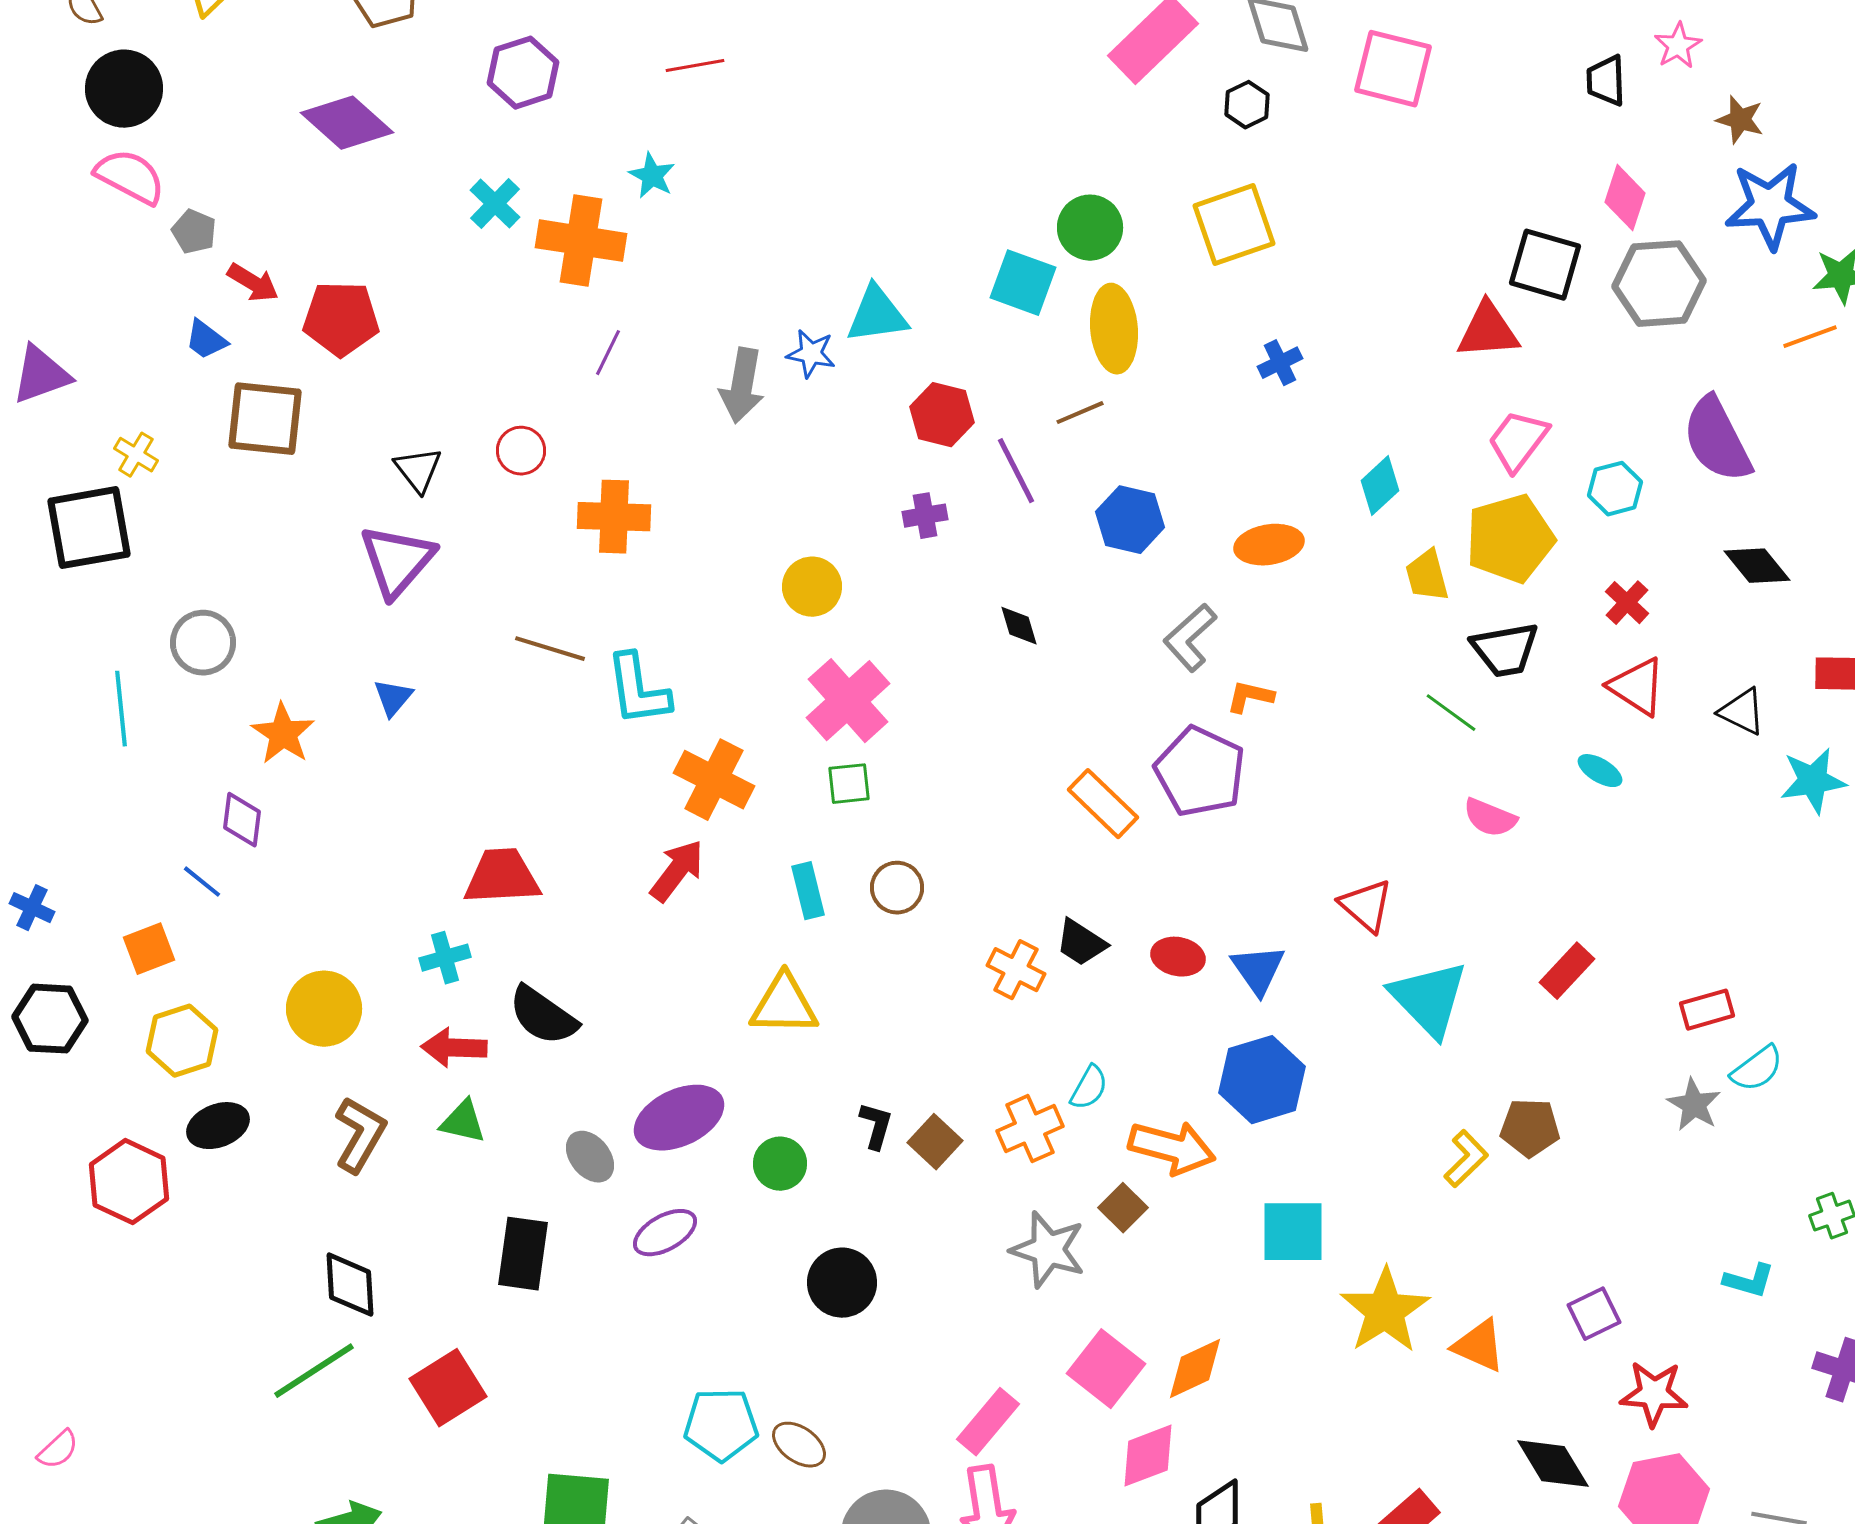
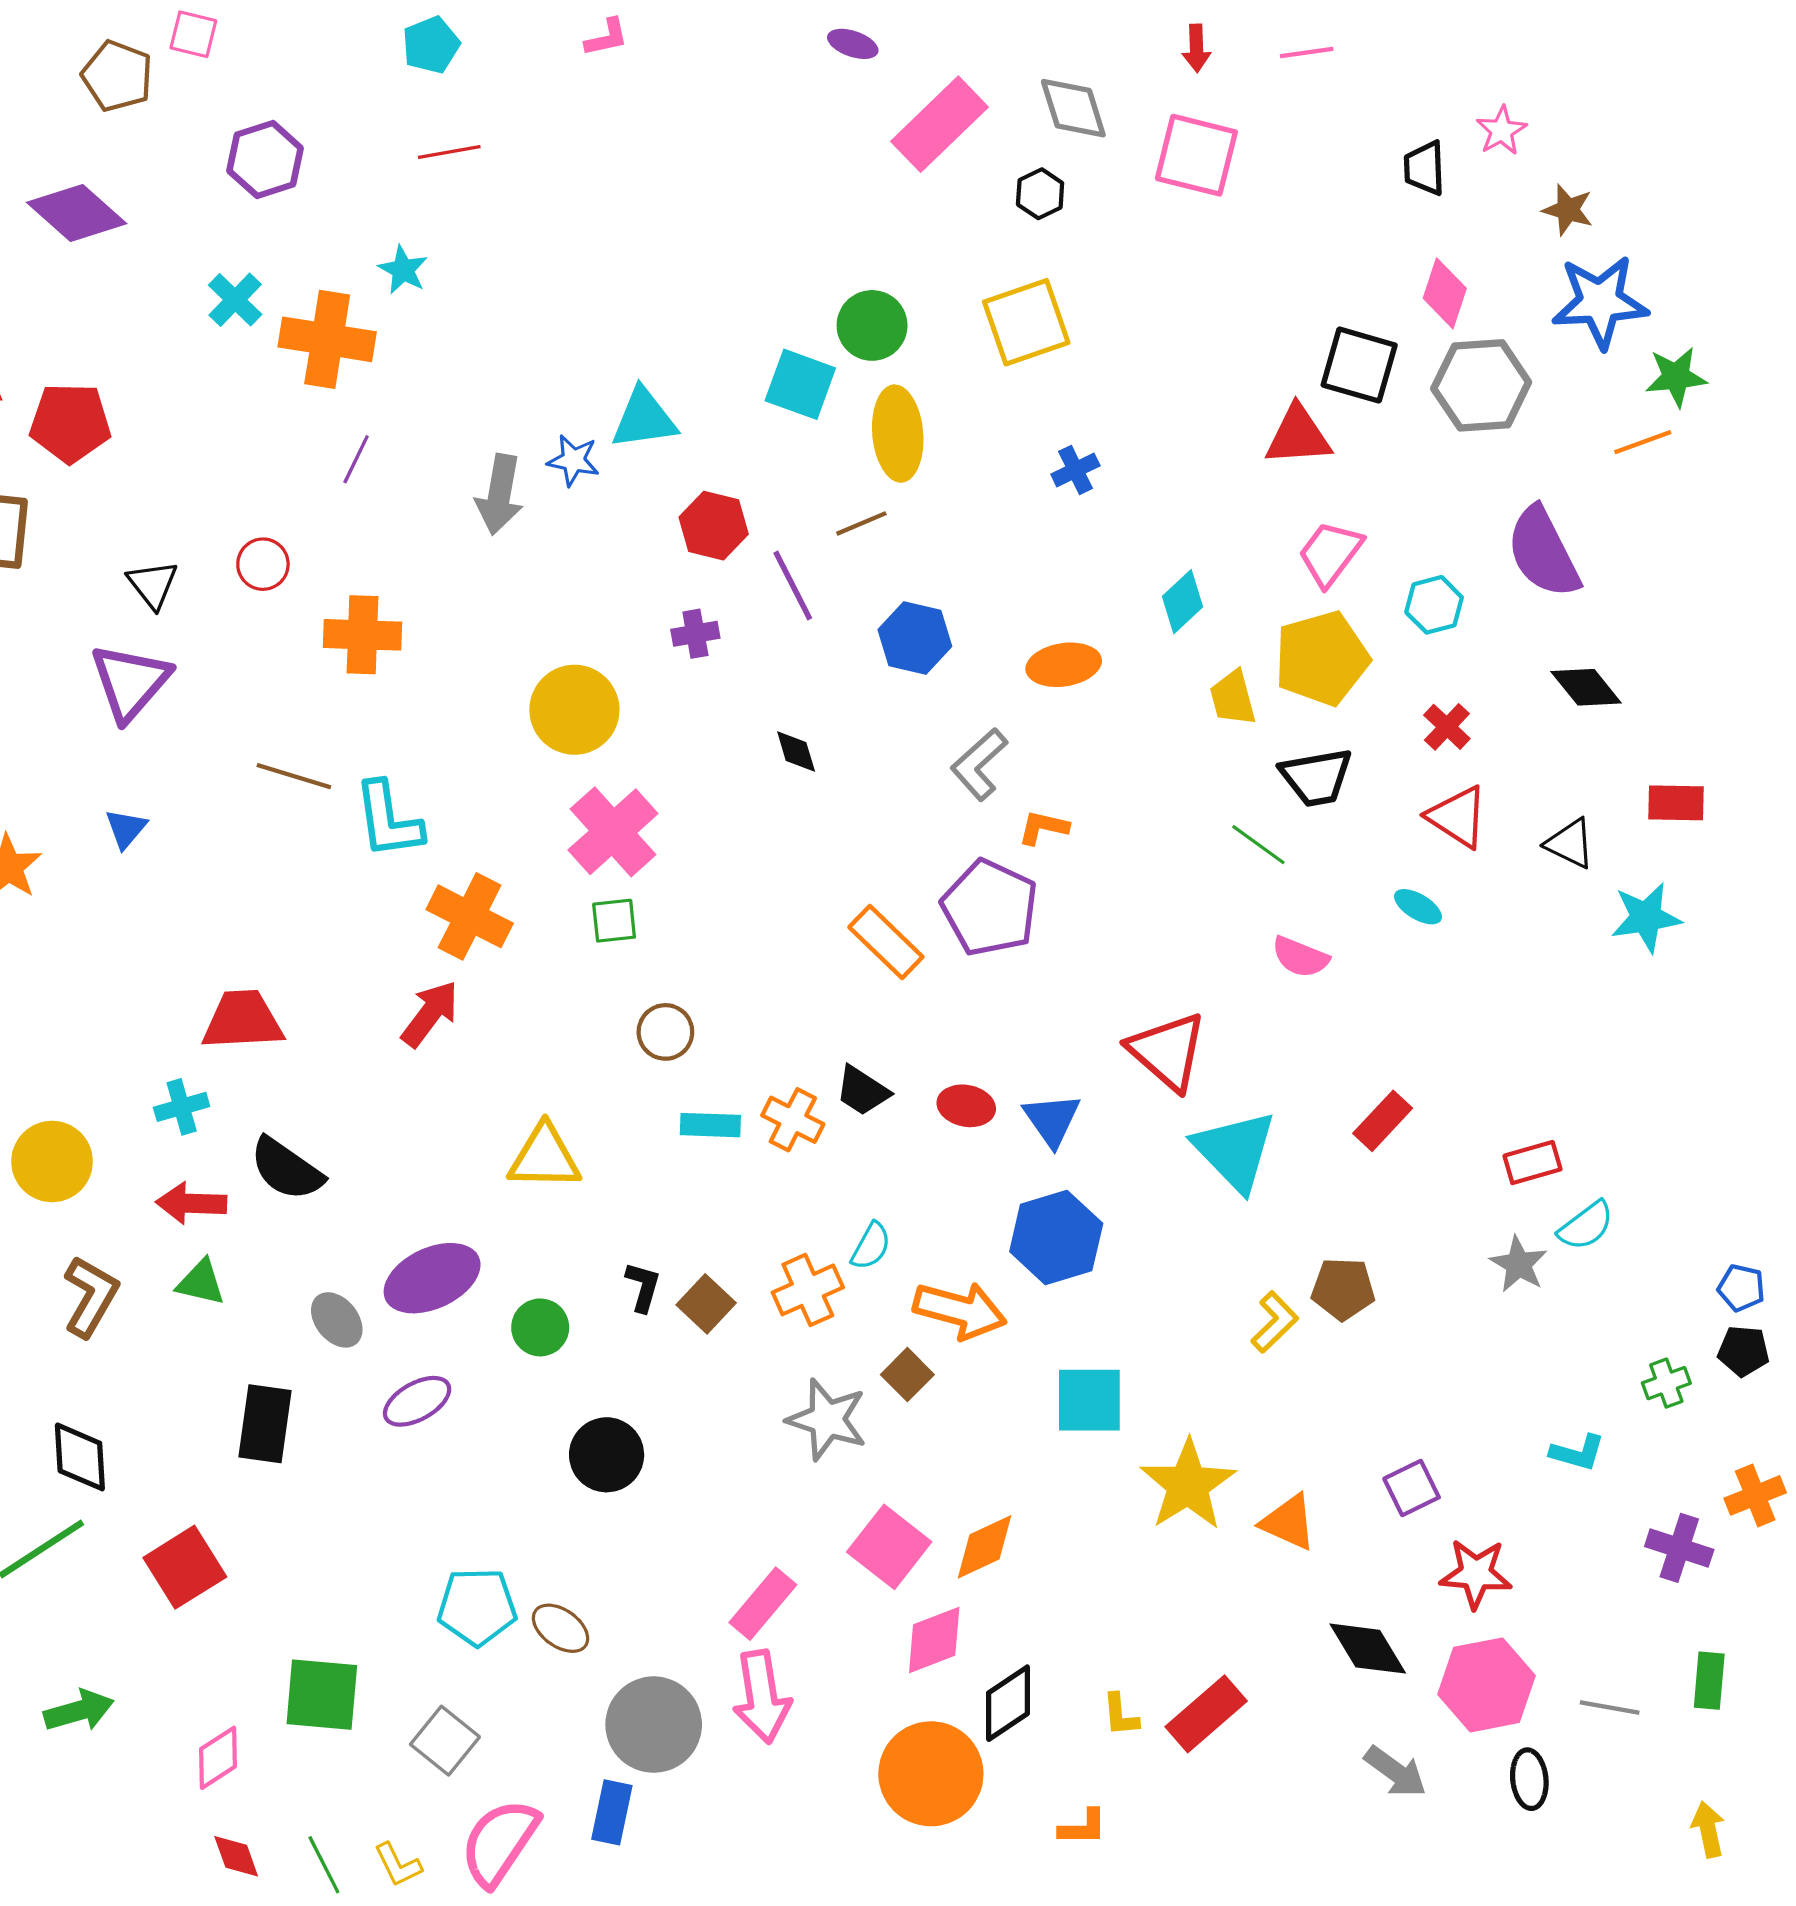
yellow circle: (812, 587) -> (574, 710), size x1.4
cyan rectangle: (808, 891) -> (710, 1125), moved, turned -74
red triangle: (1366, 906) -> (1167, 1051), size x1.4

